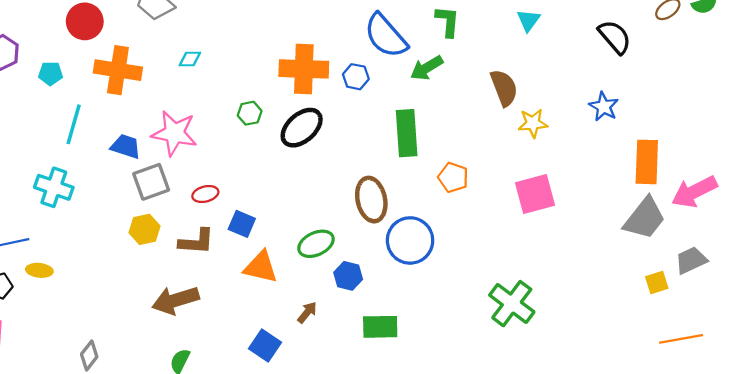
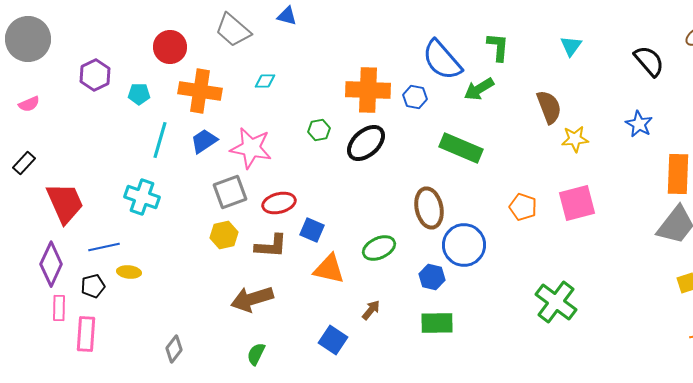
green rectangle: (407, 133) -> (461, 148), turned -63
blue trapezoid: (126, 146) -> (204, 141), moved, turned -52
orange pentagon: (453, 177) -> (523, 207), moved
red ellipse: (205, 194) -> (279, 203), size x1.4
blue hexagon: (348, 276) -> (432, 277), moved

